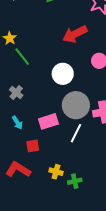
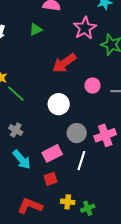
gray circle: (76, 105) -> (77, 133), size x0.7
cyan arrow: (17, 123) -> (22, 160), size x1.5
red square: (33, 146) -> (50, 179), moved

